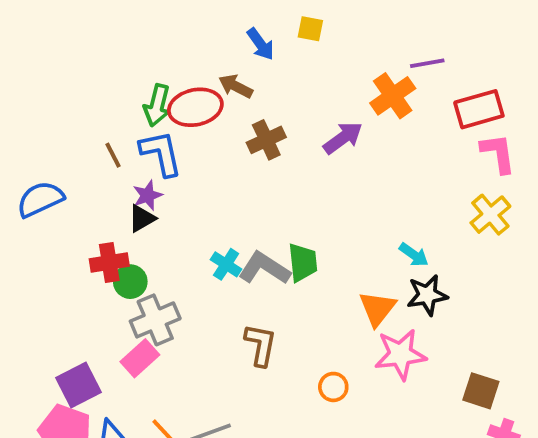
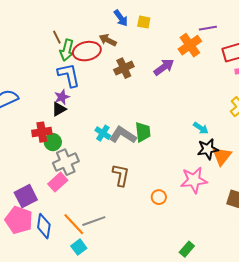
yellow square: (310, 29) -> (144, 22), moved
brown line: (113, 155) -> (57, 37), moved
orange triangle: (377, 308) -> (222, 156), moved

